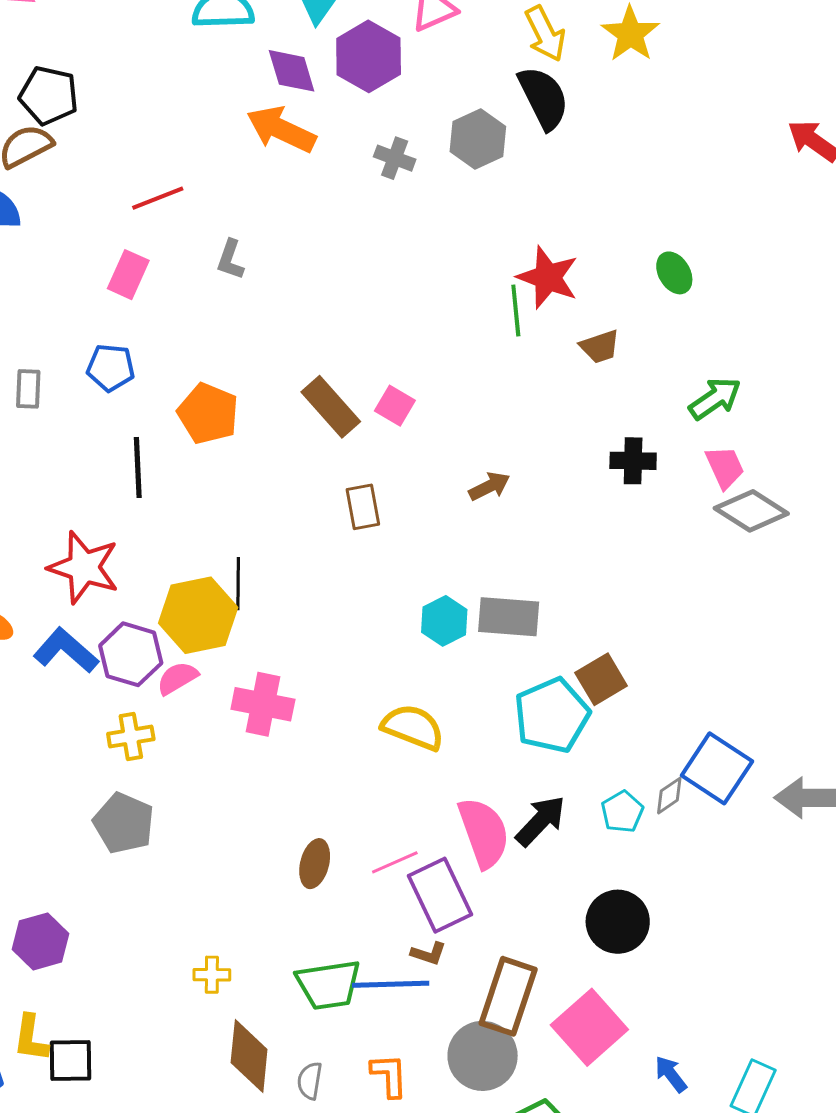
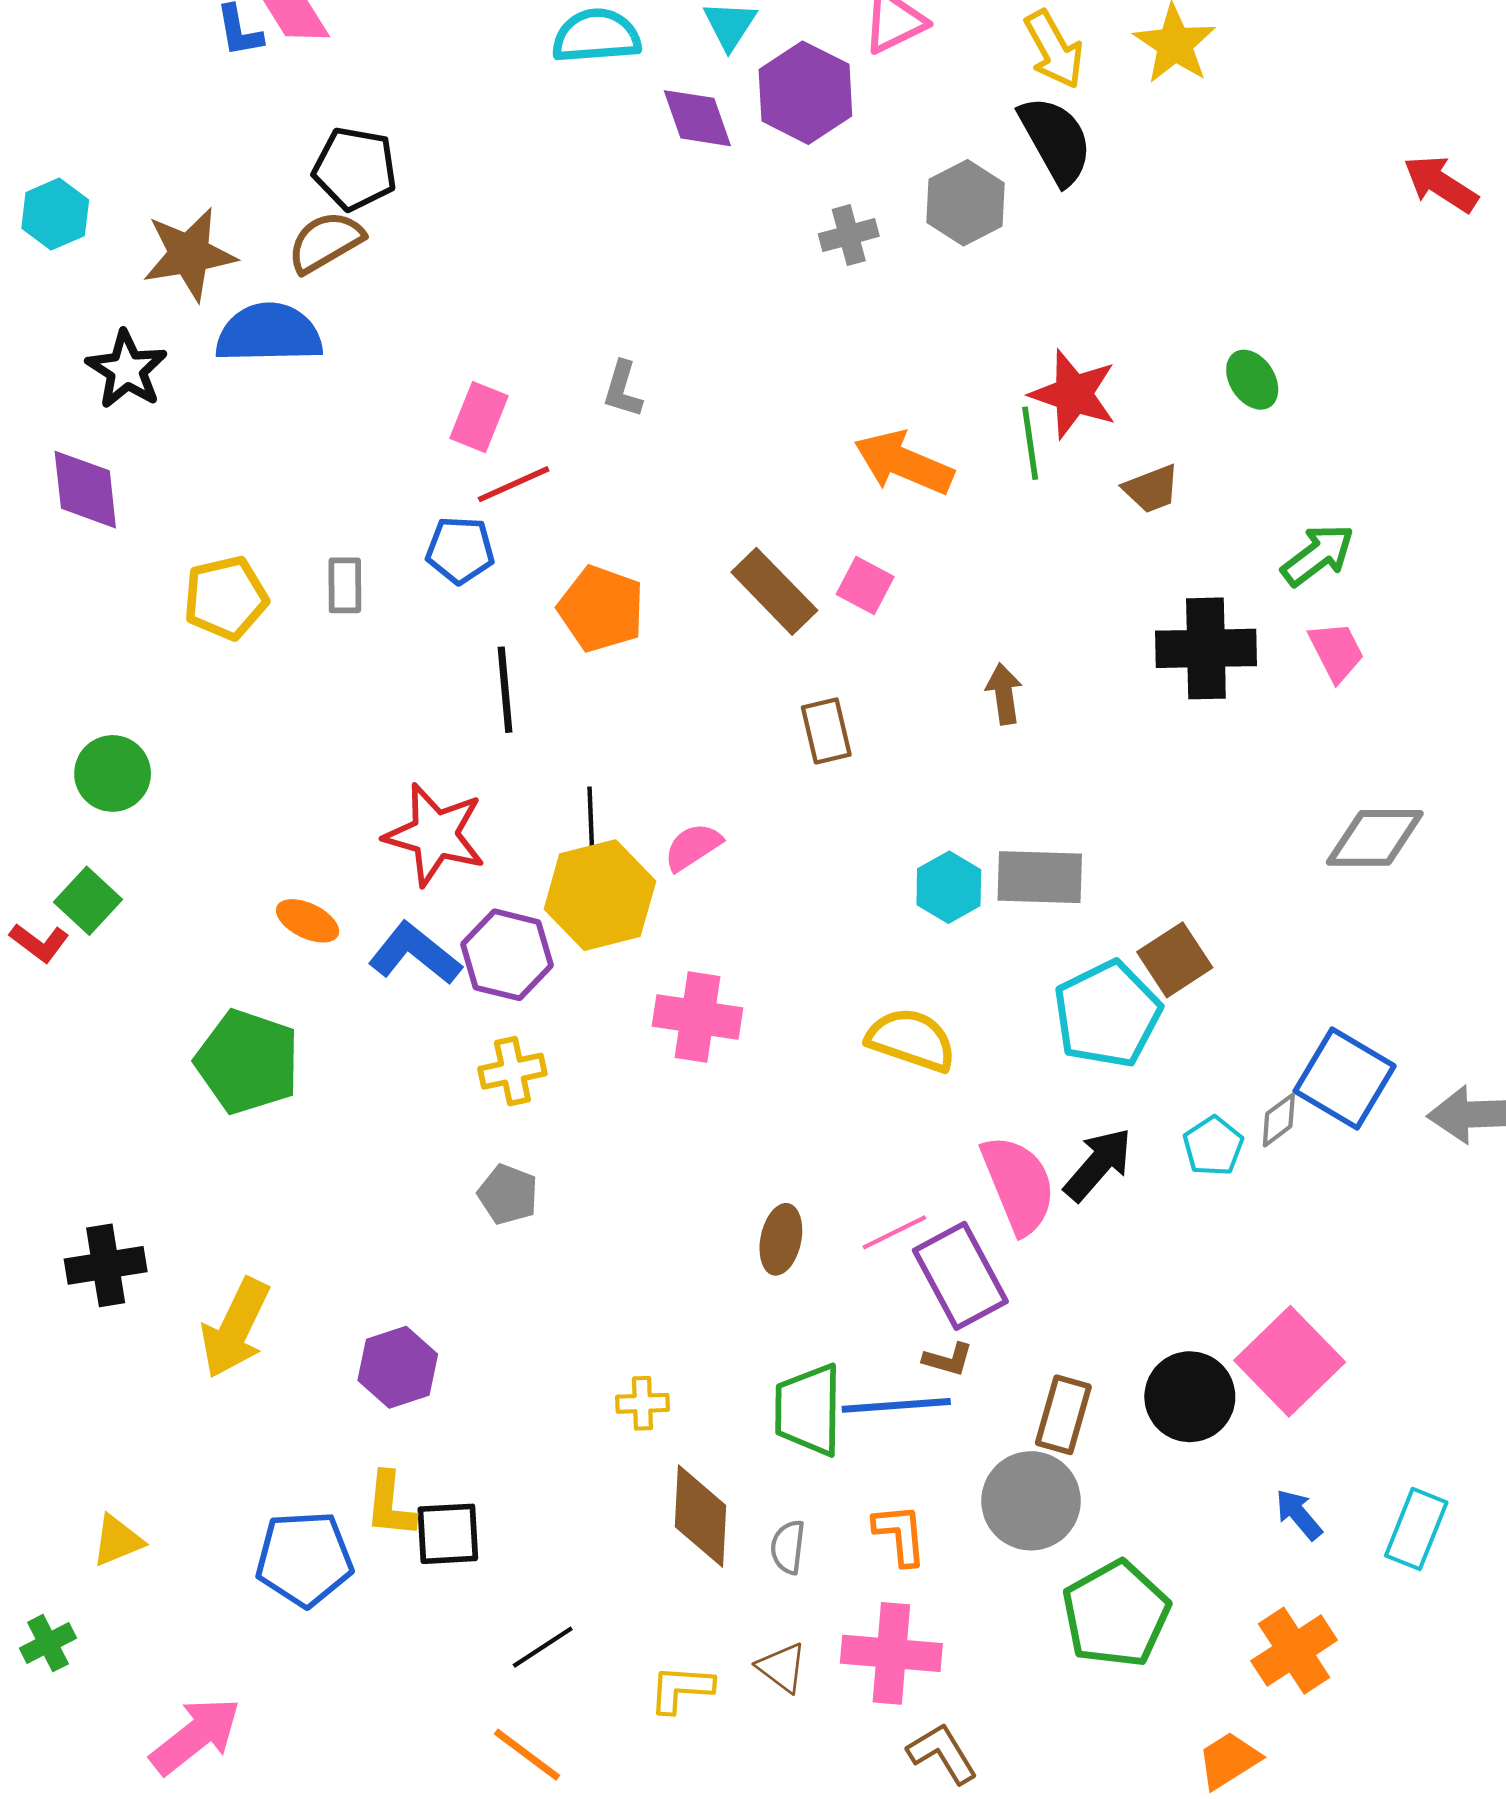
orange arrow: (281, 129) -> (904, 463), moved
gray cross: (395, 158) -> (849, 235), turned -33
red line: (158, 198) -> (514, 484), moved
black cross: (633, 461) -> (1206, 648), size x1.5
brown arrow: (489, 486) -> (1004, 694), turned -69
gray diamond: (751, 511) -> (1375, 838), moved, turned -30
black line: (238, 584) -> (591, 824), moved
pink semicircle: (177, 678) -> (693, 847), moved
gray pentagon: (124, 823) -> (508, 1194), size x0.7
black circle: (618, 922) -> (1190, 1397), moved
green trapezoid: (328, 985) -> (808, 1410), turned 102
brown rectangle: (508, 996) -> (1063, 1415), size x0.7
pink square: (589, 1027) -> (1290, 1361), moved

